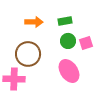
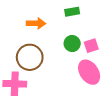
green rectangle: (65, 21) -> (72, 12), moved
pink ellipse: (69, 71) -> (89, 72), moved

